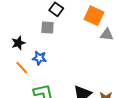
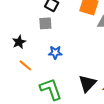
blue star: (39, 58) -> (55, 52), moved

